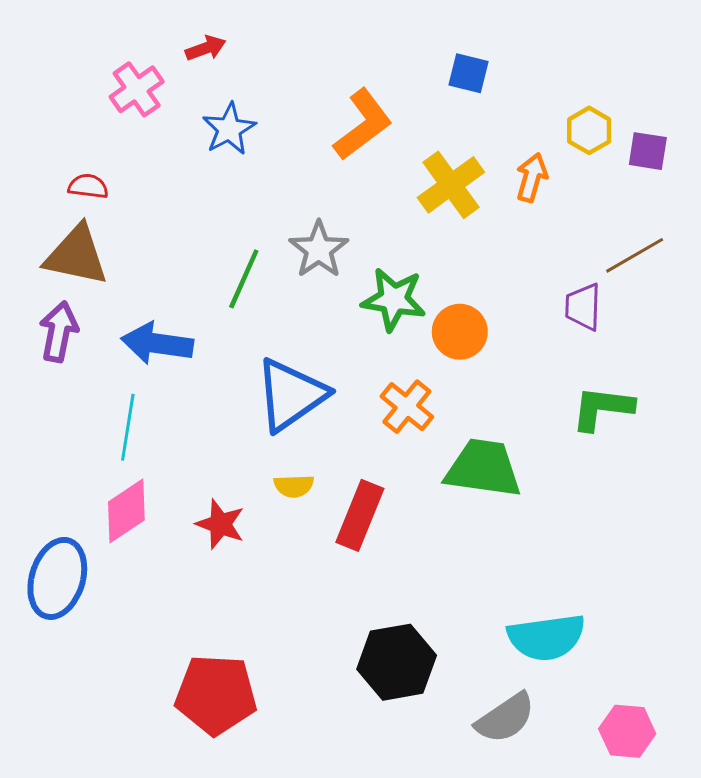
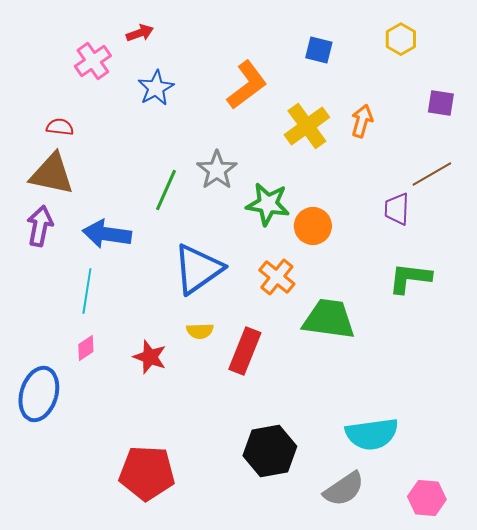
yellow hexagon: (589, 130) -> (401, 39), moved
pink diamond: (126, 511) -> (86, 348), size x0.6

